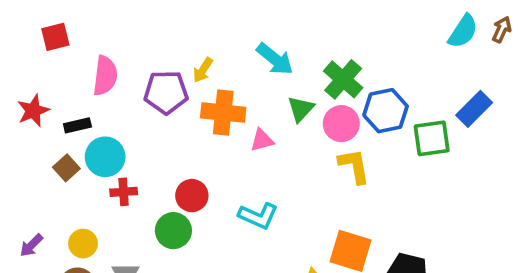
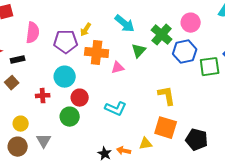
pink circle: (341, 124) -> (191, 23), moved
cyan circle: (105, 157) -> (65, 77), moved
yellow L-shape: (354, 166) -> (167, 96), moved

